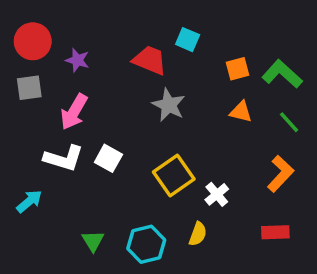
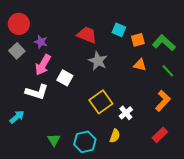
cyan square: (188, 40) -> (119, 30), moved
purple star: (77, 60) -> (41, 42), moved
gray square: (29, 88) -> (17, 51), turned -35
white square: (108, 158) -> (65, 78), moved
red rectangle: (275, 232) -> (160, 135), turned -42

